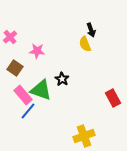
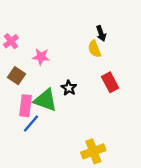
pink rectangle: (23, 95) -> (25, 106), turned 48
red rectangle: (113, 98) -> (110, 82), moved

